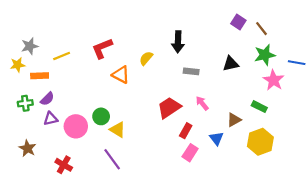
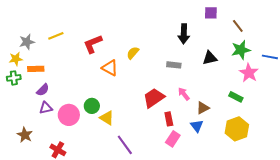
purple square: (238, 22) -> (211, 13), moved, turned -32
black arrow: (178, 42) -> (184, 34), moved
yellow line: (62, 56) -> (56, 36), moved
green cross: (25, 103) -> (14, 78), moved
brown triangle: (234, 120) -> (203, 108), moved
red rectangle: (186, 131) -> (169, 119), turned -40
purple line: (112, 159) -> (125, 145), moved

